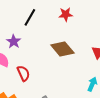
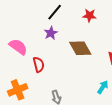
purple star: (14, 42) -> (51, 33), moved

